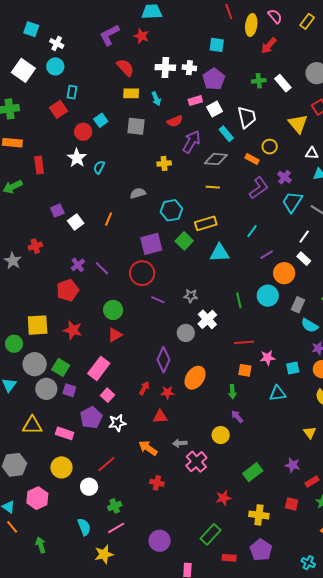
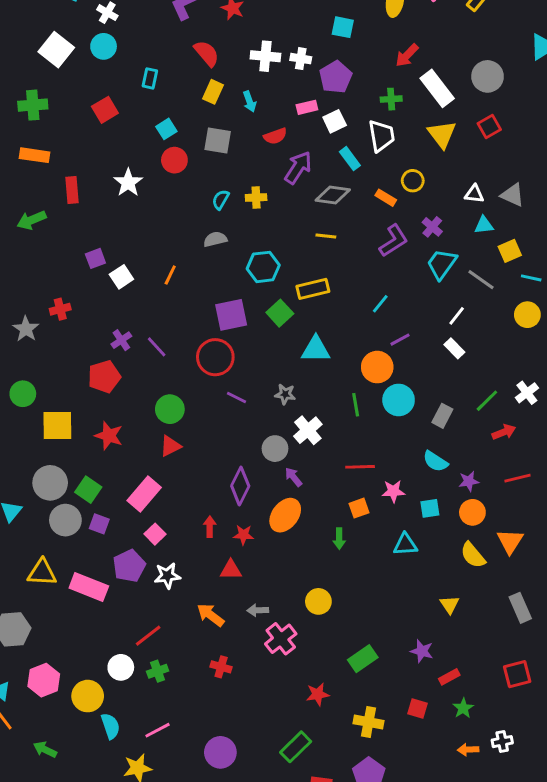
red arrow: (269, 46) -> (407, 55), moved
green cross: (259, 81) -> (391, 99), moved
white rectangle: (283, 83) -> (437, 88), size x1.4
cyan rectangle: (72, 92) -> (150, 78), moved
yellow rectangle: (131, 93) -> (213, 92), turned -70
yellow triangle: (298, 124) -> (442, 134), moved
red circle: (83, 132) -> (174, 160), moved
cyan semicircle: (99, 167) -> (221, 200), moved
cyan triangle: (220, 253) -> (316, 349), moved
orange circle: (284, 273) -> (377, 367), moved
cyan semicircle: (310, 325) -> (435, 461), moved
green circle: (14, 344) -> (23, 394), moved
orange square: (245, 370) -> (359, 508), turned -32
red arrow: (144, 388) -> (210, 527), turned -32
purple arrow: (237, 417) -> (293, 477), moved
pink rectangle: (65, 433) -> (89, 587), size x1.4
yellow circle: (61, 467) -> (88, 696), moved
green cross: (115, 506) -> (158, 671), moved
green arrow: (41, 545) -> (45, 750), turned -49

